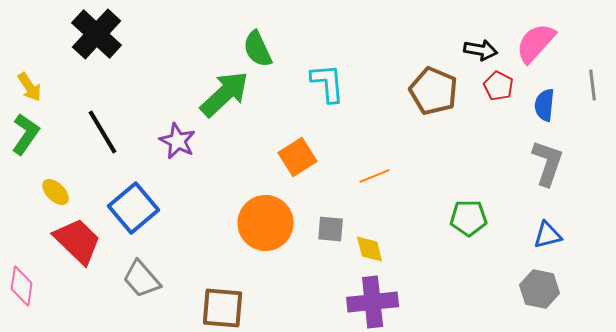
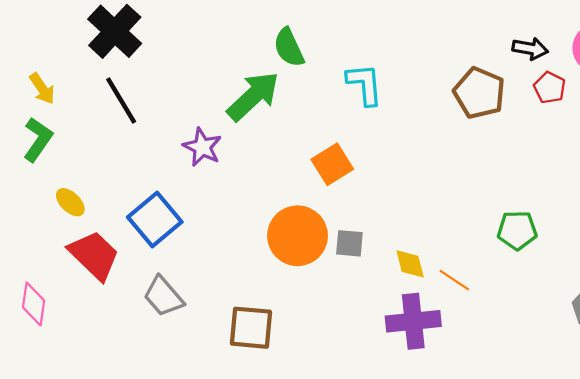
black line: (103, 132) -> (121, 101), moved
orange line: (375, 176) -> (454, 280), moved, turned 56
gray square: (331, 229) -> (349, 243), moved

